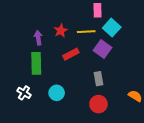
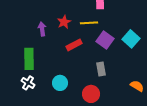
cyan square: (112, 28) -> (131, 39), moved
green rectangle: (36, 63) -> (29, 59), moved
red circle: (98, 104) -> (91, 94), moved

